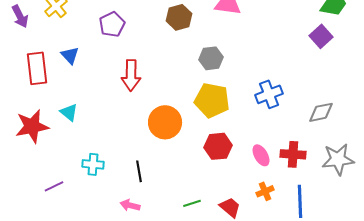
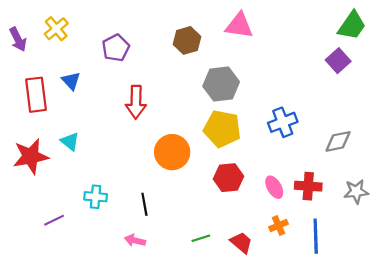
gray hexagon: (211, 58) -> (221, 84), size x1.4
gray star: (338, 159) -> (356, 191), size x0.7

